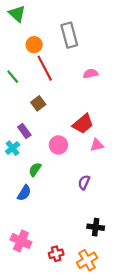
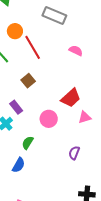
gray rectangle: (69, 35) -> (54, 15), turned -50
orange circle: (34, 45) -> (15, 31), moved
pink semicircle: (91, 74) -> (76, 51), turned 40

